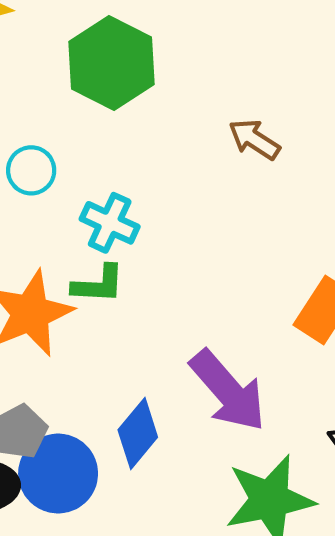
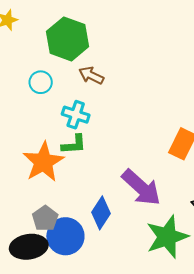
brown arrow: (254, 139) -> (91, 75), moved
cyan circle: (31, 170) -> (41, 82), moved

